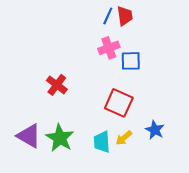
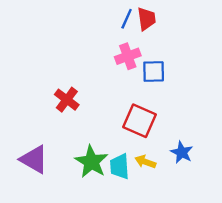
green star: (60, 138) -> (91, 162), moved
yellow arrow: (124, 138) -> (145, 162), turned 60

